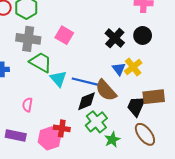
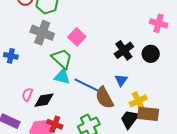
green trapezoid: (41, 62) -> (62, 59), moved
yellow cross: (133, 67) -> (138, 101), moved
cyan triangle: (58, 79) -> (62, 77), turned -48
black diamond: (86, 101) -> (44, 100), moved

